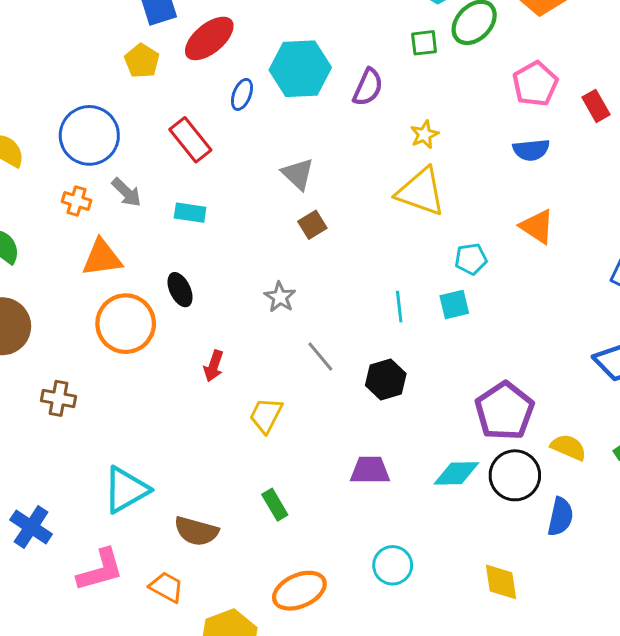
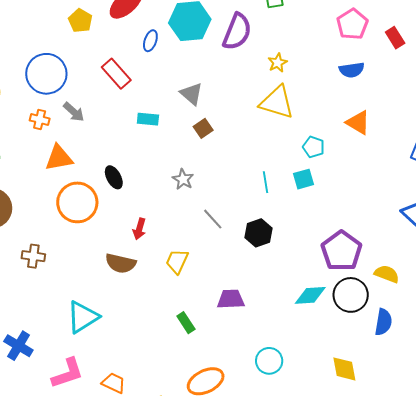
purple semicircle: (368, 87) -> (237, 32), size x1.4
cyan rectangle: (190, 213) -> (148, 119), moved
cyan pentagon: (471, 259) -> (314, 147), turned 30
purple trapezoid: (370, 470) -> (231, 299), moved
brown semicircle: (196, 531) -> (121, 263), moved

